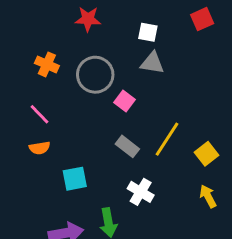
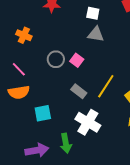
gray circle: (95, 75) -> (56, 59), moved, size x0.7
orange semicircle: (40, 148) -> (19, 92), size x1.5
white cross: (141, 192) -> (88, 122), size x1.4

